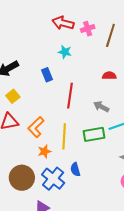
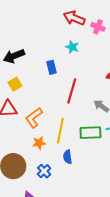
pink cross: (88, 29) -> (98, 27), turned 32
blue semicircle: (75, 169) -> (68, 157), moved
blue cross: (53, 179) -> (44, 171), size x0.6

